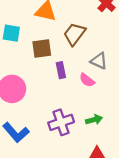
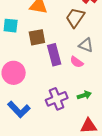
brown trapezoid: (74, 34) -> (75, 18), moved
purple rectangle: (61, 70) -> (54, 55), size x1.5

